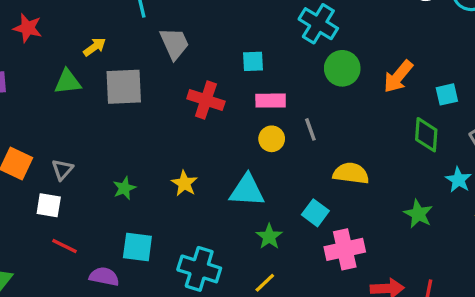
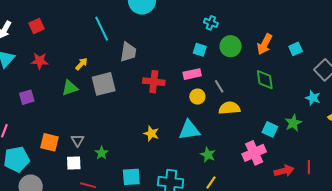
cyan cross: (318, 24) -> (211, 23), size x0.6
gray trapezoid: (174, 43) -> (128, 52), turned 45
cyan square: (253, 61) -> (200, 50), moved, turned 32
green diamond: (426, 135) -> (265, 80), moved
yellow semicircle: (351, 173) -> (229, 108), moved
green star: (124, 188) -> (102, 153), moved
cyan square: (315, 213) -> (270, 129), moved
green star: (418, 214) -> (293, 123), turned 30

